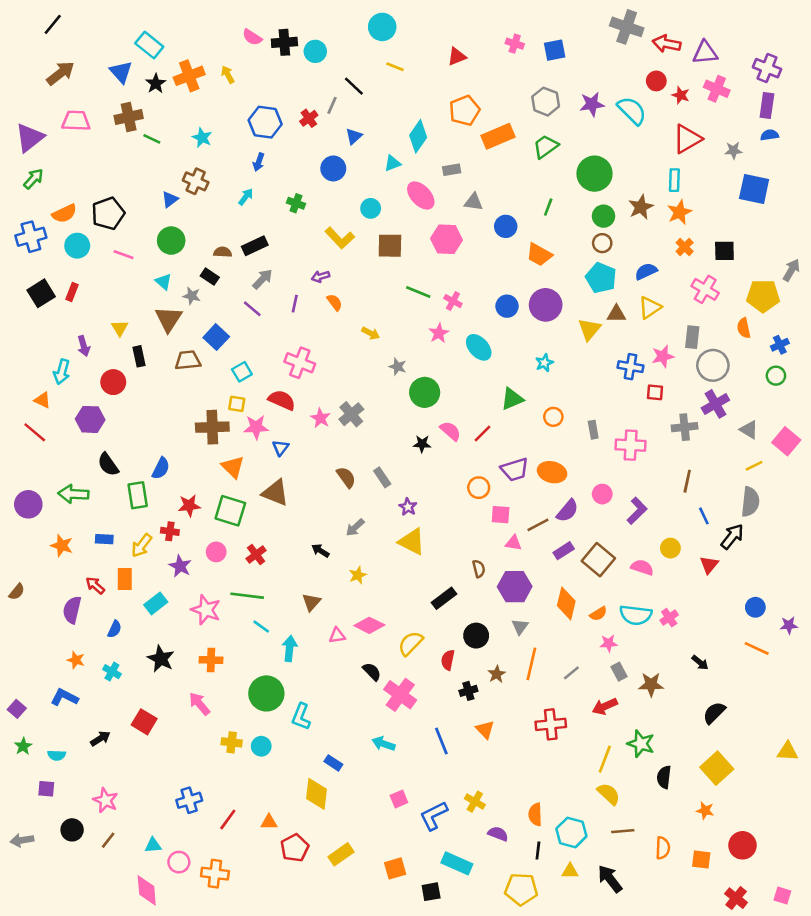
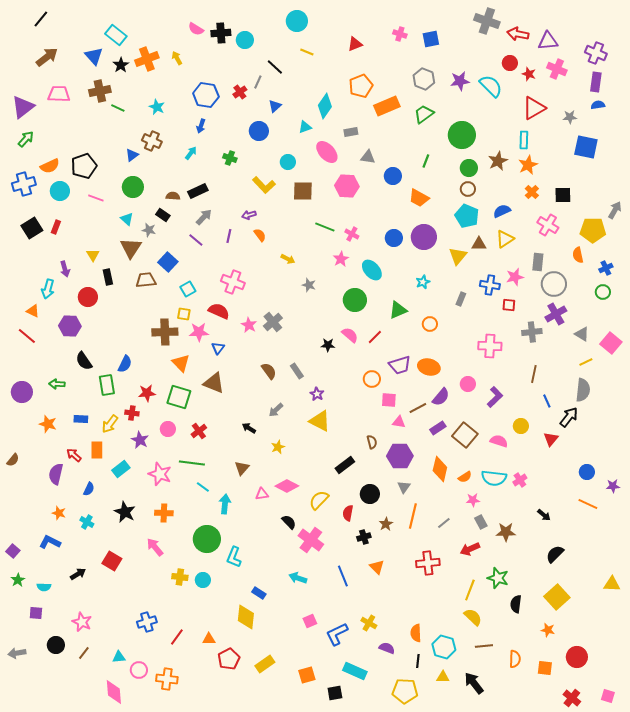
green circle: (425, 392) -> (355, 300), moved
gray rectangle: (593, 430) -> (461, 299), moved, turned 32
green arrow: (73, 494) -> (57, 384), size x0.7

